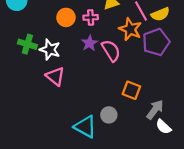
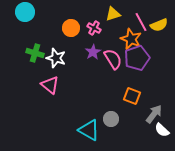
pink cross: (91, 17) -> (94, 28), turned 32
purple pentagon: (156, 42) -> (137, 58), moved
pink triangle: (55, 76) -> (50, 85), moved

